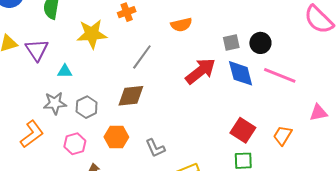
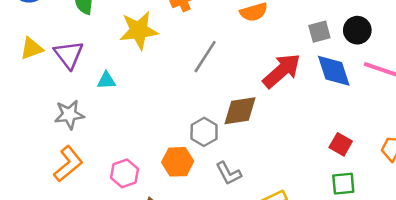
brown diamond: (131, 96) -> (240, 111), moved
gray star: (55, 103) -> (69, 115), moved
gray hexagon: (87, 107) -> (204, 132), moved
red square: (243, 130) -> (341, 144), size x0.7

